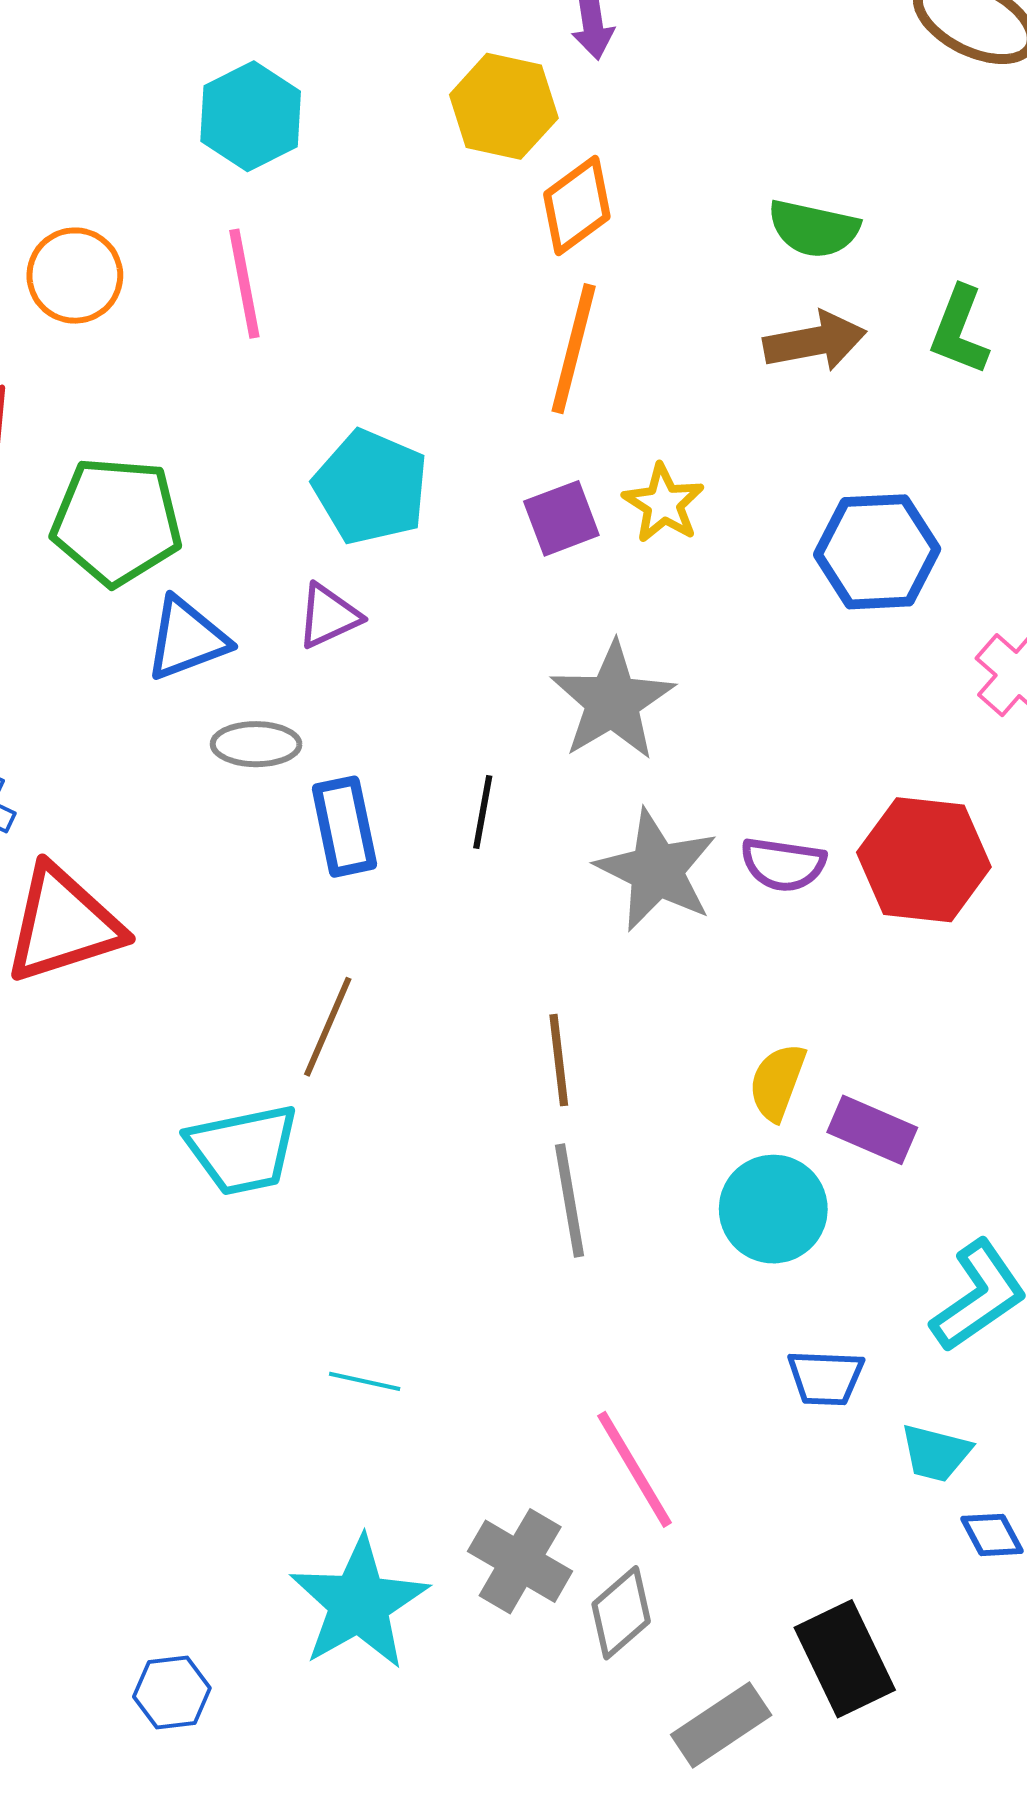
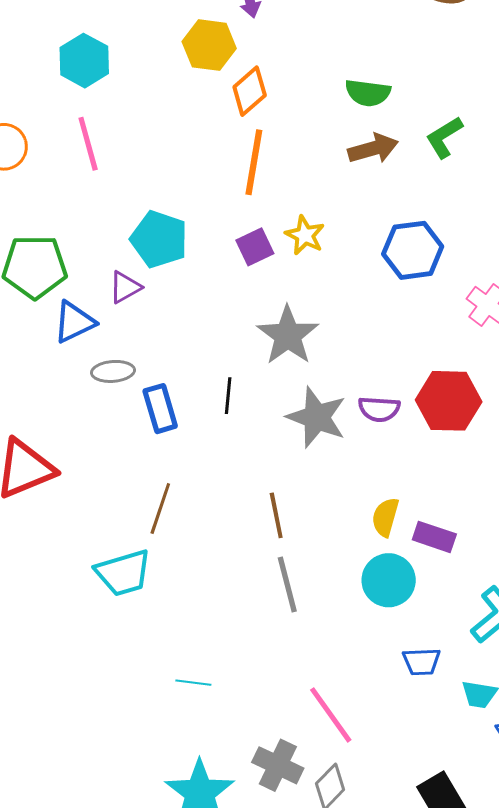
green L-shape: (959, 330) -> (444, 137), turned 42
purple triangle: (329, 616) -> (125, 287), moved

